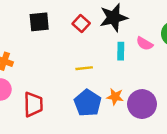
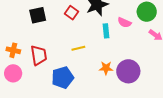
blue pentagon: (88, 103) -> (63, 78), moved, turned 30
red trapezoid: (33, 104) -> (39, 55), moved

